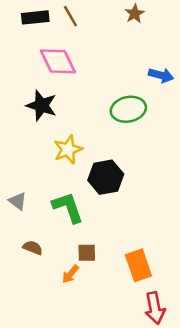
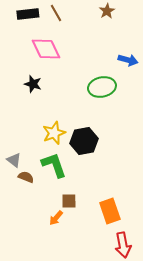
black star: (42, 105) -> (33, 84), size x0.7
yellow star: (68, 150) -> (54, 133), moved
brown semicircle: (33, 248) -> (26, 177), moved

